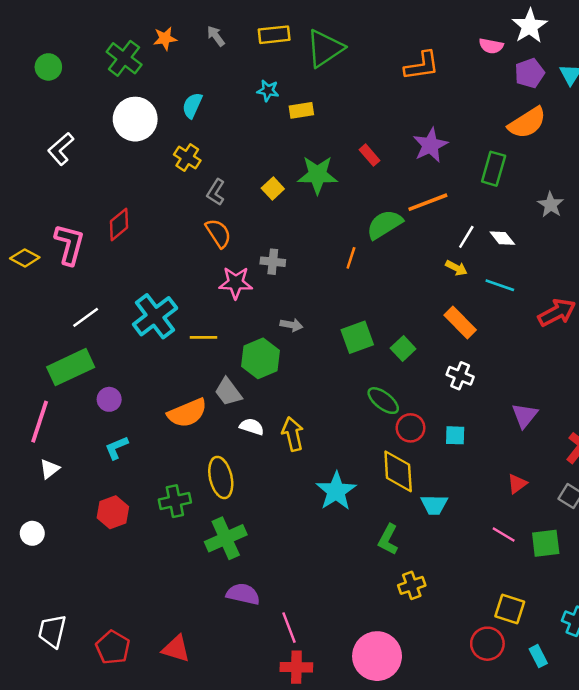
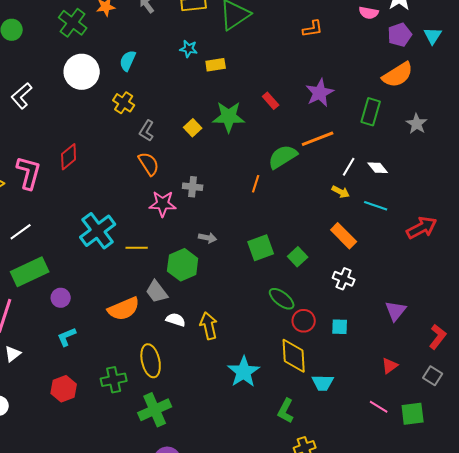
orange L-shape: (422, 66) -> (313, 29), size x0.7
gray star: (551, 205) -> (417, 124), moved
white line: (86, 317) -> (21, 232), moved

